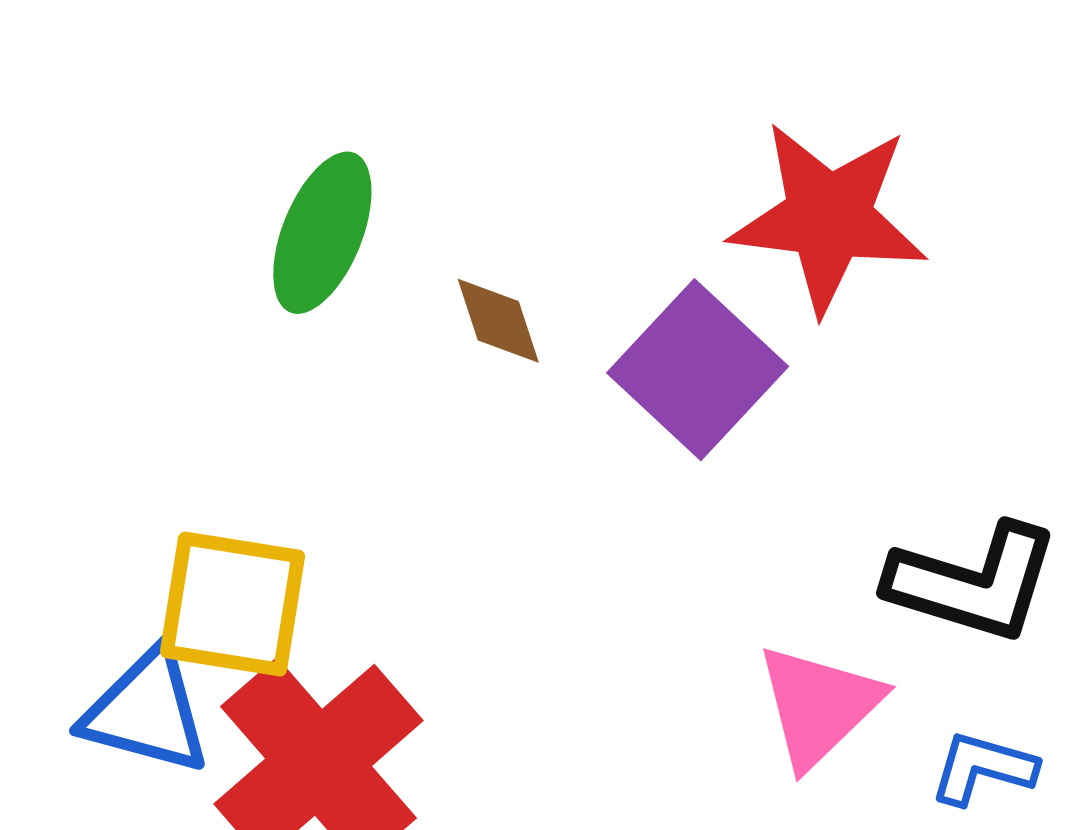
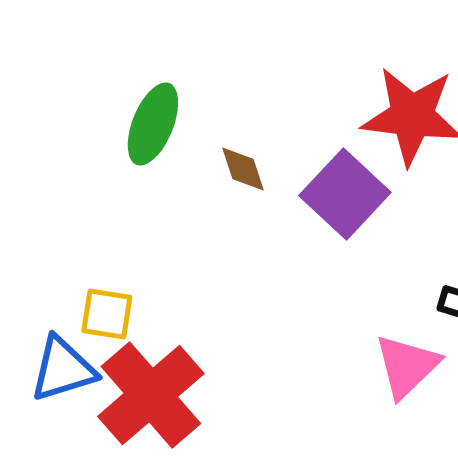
yellow square: (233, 604) -> (107, 314), size x0.7
blue triangle: (147, 711) -> (63, 369), turned -32

